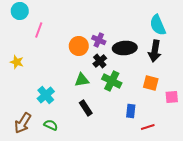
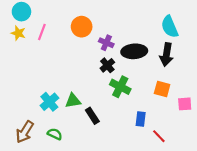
orange circle: (79, 46) -> (82, 27), moved
yellow star: (17, 62) -> (18, 33), moved
green triangle: (82, 80) -> (73, 101), moved
red line: (148, 127) -> (159, 136), turned 64

